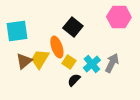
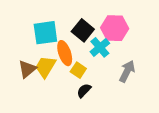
pink hexagon: (119, 17) -> (115, 28), moved
cyan square: (17, 31) -> (45, 33), moved
cyan cross: (92, 64) -> (100, 47), moved

